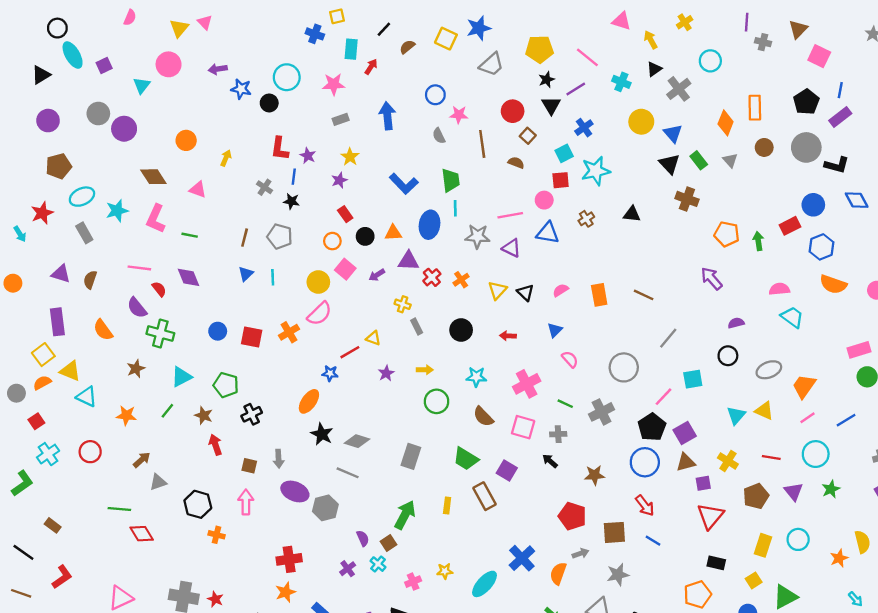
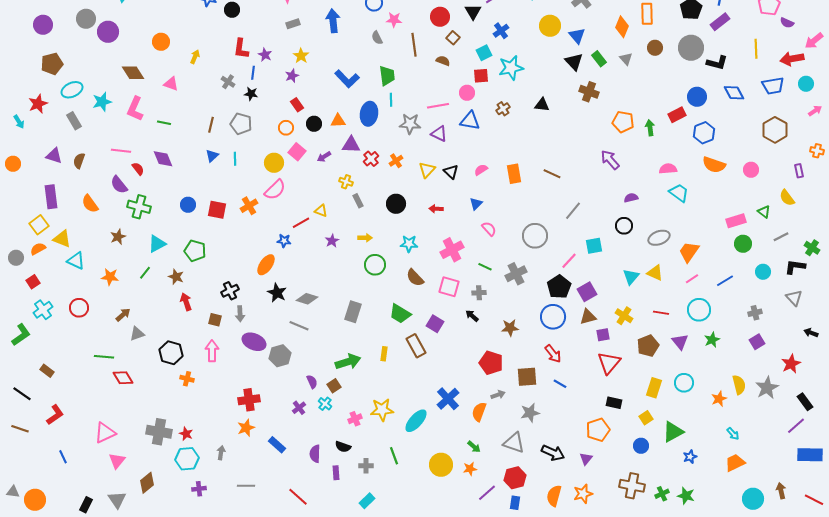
black cross: (252, 414) -> (230, 291), moved
green arrow: (405, 515) -> (348, 362), turned 45
yellow star: (445, 571) -> (382, 410), size x1.6

